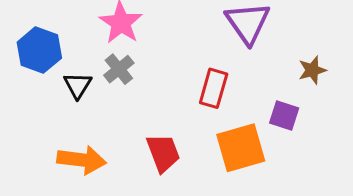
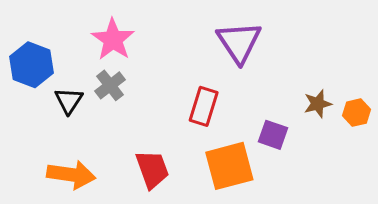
brown star: (312, 70) -> (318, 104), moved

